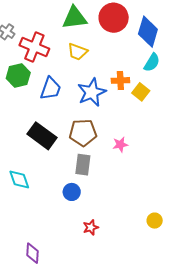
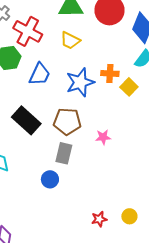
red star: (91, 227) -> (99, 219), moved

